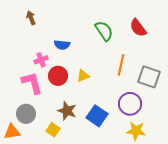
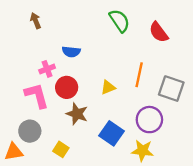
green semicircle: (104, 31) -> (119, 21), moved
yellow triangle: (83, 76) -> (108, 87), moved
brown star: (67, 111) -> (77, 114), moved
yellow star: (136, 131) -> (142, 151), moved

